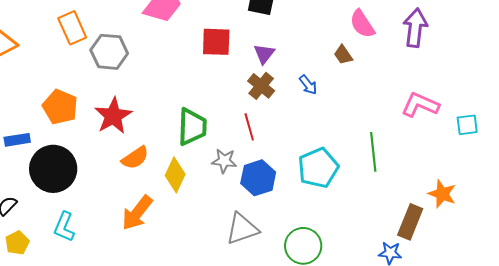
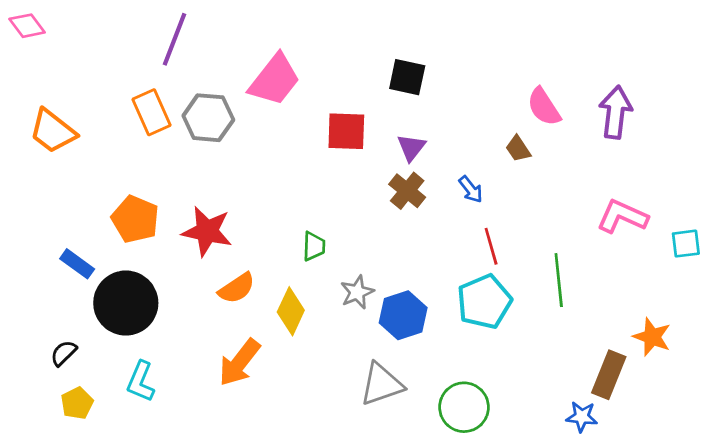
gray hexagon: (109, 52) -> (208, 118), moved
red star: (113, 116) -> (207, 231), turned -30
green trapezoid: (192, 127) -> (314, 246), size x0.6
red line: (249, 127) -> (491, 246), moved
blue rectangle: (17, 140) -> (77, 264), turned 45
gray star: (224, 161) -> (357, 292), turned -30

